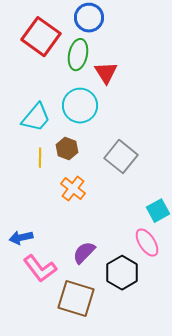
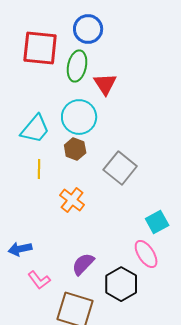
red square: (41, 37) -> (40, 48), turned -30
brown hexagon: (67, 149) -> (75, 149), moved
pink L-shape: (40, 269) -> (39, 280), size x0.7

